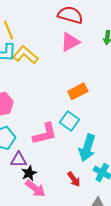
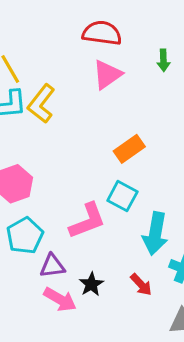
yellow L-shape: (25, 55) -> (41, 104), turned -85
black star: (29, 173) -> (91, 284), moved
pink arrow: (35, 188) -> (60, 299), moved

